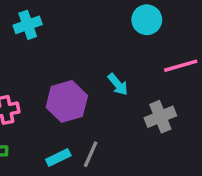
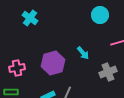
cyan cross: (28, 25) -> (30, 18), turned -35

